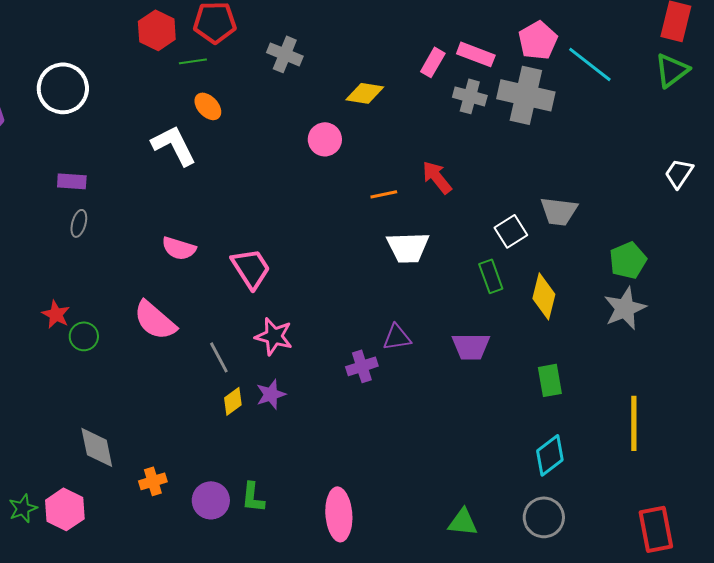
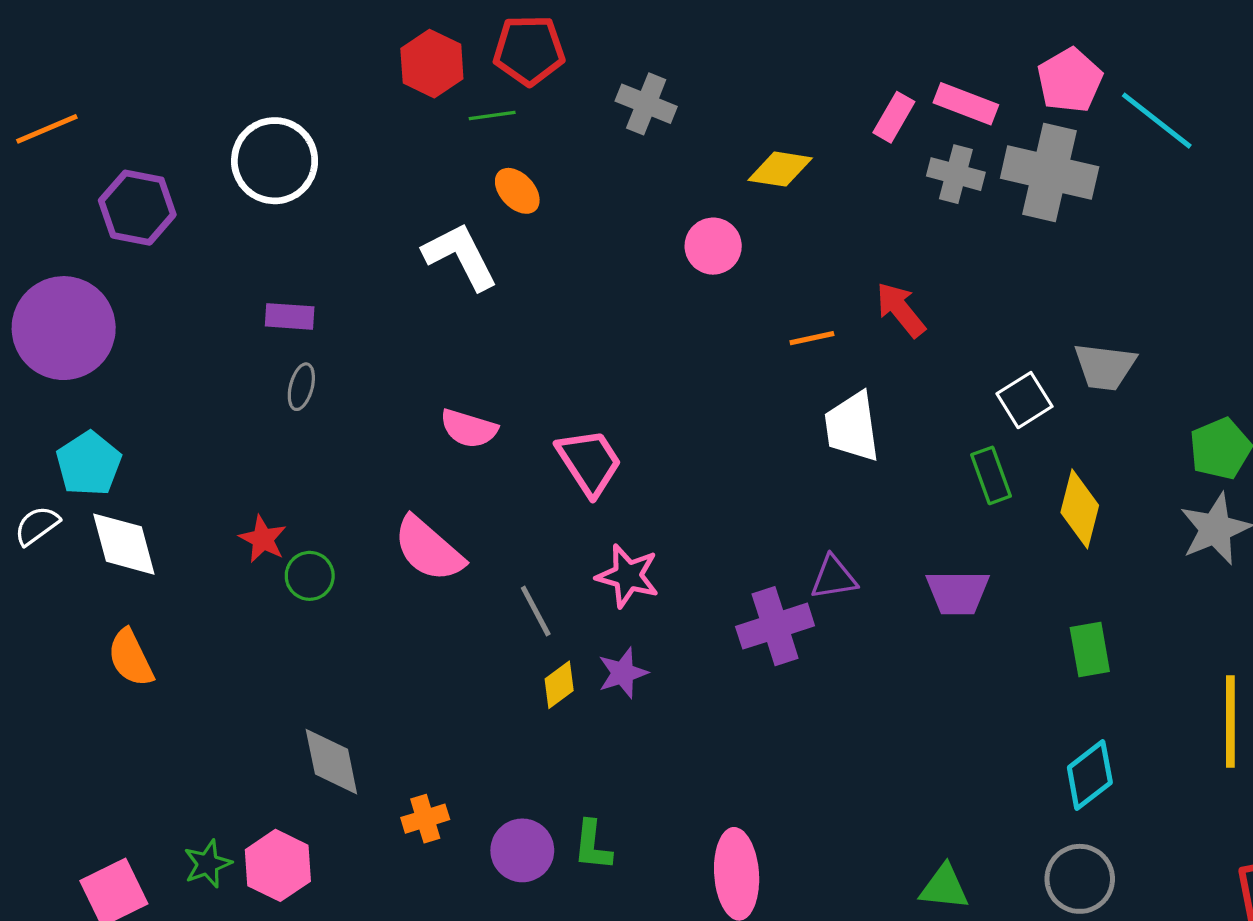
white trapezoid: (408, 247) -> (852, 427), turned 84
purple cross: (362, 366) -> (775, 626), size x1.4

